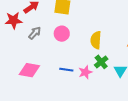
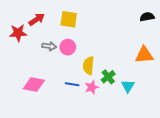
gray arrow: (35, 33) -> (49, 46), moved, turned 56
yellow semicircle: (96, 40) -> (88, 66), moved

